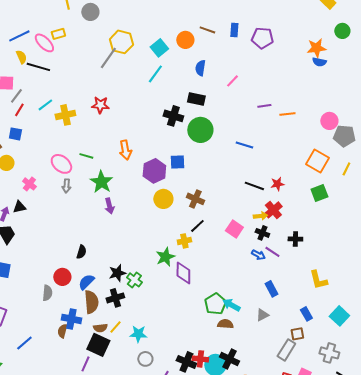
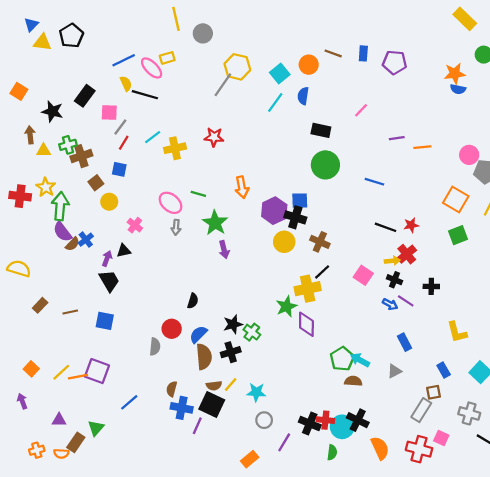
blue semicircle: (200, 68) -> (303, 96), moved
black cross: (173, 116) -> (295, 217), moved
yellow cross: (184, 241) -> (308, 289), size x1.6
blue cross: (71, 319) -> (182, 408), moved

